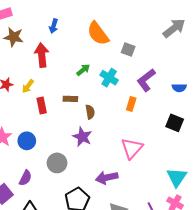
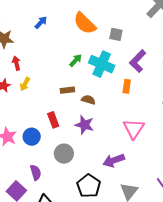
blue arrow: (54, 26) -> (41, 23), turned -144
red arrow: (42, 55) -> (16, 63), moved, size x0.6
cyan cross: (109, 78) -> (102, 64), size x1.4
red rectangle: (42, 106) -> (53, 120), moved
brown semicircle: (90, 112) -> (88, 100), turned -56
purple semicircle: (25, 178) -> (36, 172), turned -35

